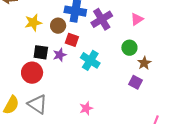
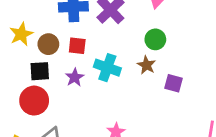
brown circle: (58, 26) -> (48, 44), moved
purple star: (60, 55) -> (75, 77), moved
brown star: (144, 63) -> (147, 65), moved

